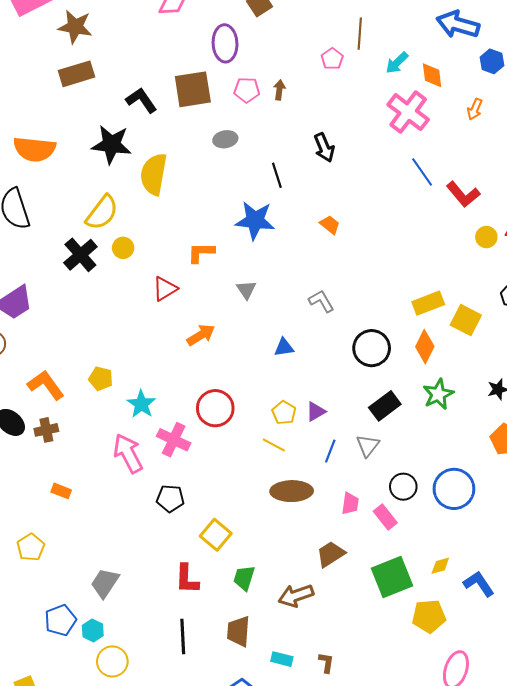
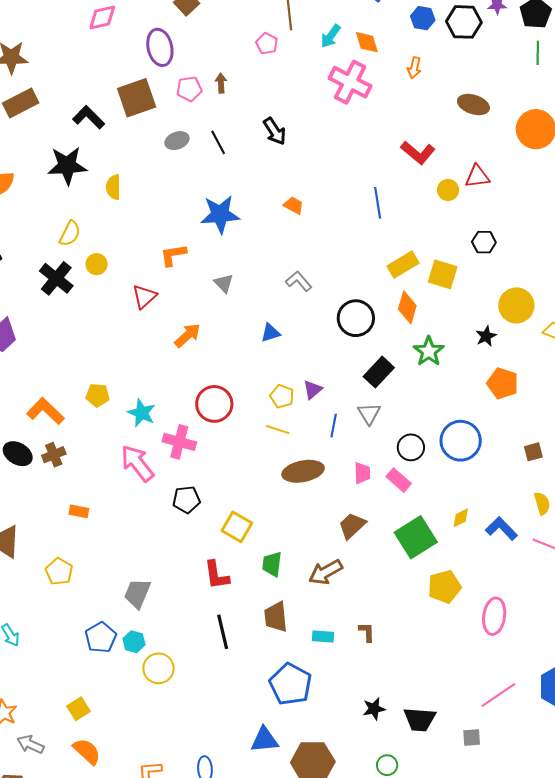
blue line: (422, 172) -> (378, 203), moved, turned 36
yellow semicircle: (154, 174) -> (113, 187), size x0.6
black line: (277, 175) -> (218, 142), moved
yellow semicircle: (102, 213) -> (70, 234), size x0.7
yellow pentagon: (429, 616) -> (444, 587), moved

